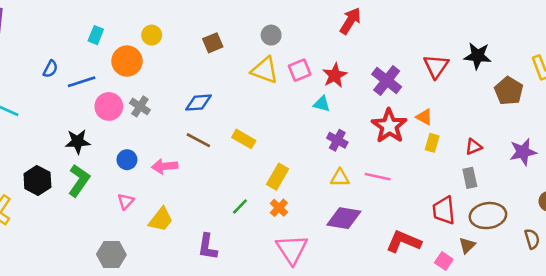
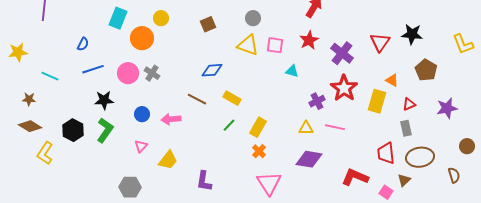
cyan rectangle: (96, 35) -> (118, 18), size x1.5
pink square: (300, 70) -> (275, 45), turned 30
red star: (335, 75) -> (309, 40), moved
blue line: (82, 82) -> (93, 69), moved
brown pentagon: (509, 91) -> (426, 70), moved
blue diamond: (198, 103) -> (212, 70), moved
orange triangle: (424, 117) -> (392, 80), moved
purple cross: (337, 140) -> (317, 101), moved, turned 35
yellow rectangle: (432, 143) -> (377, 101), size x1.6
green line: (240, 206) -> (229, 125), moved

